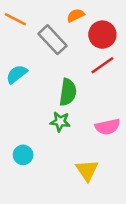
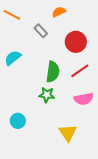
red circle: (102, 35) -> (76, 42), moved
gray rectangle: (52, 40) -> (41, 31), size x0.6
red line: (102, 65) -> (80, 71), moved

